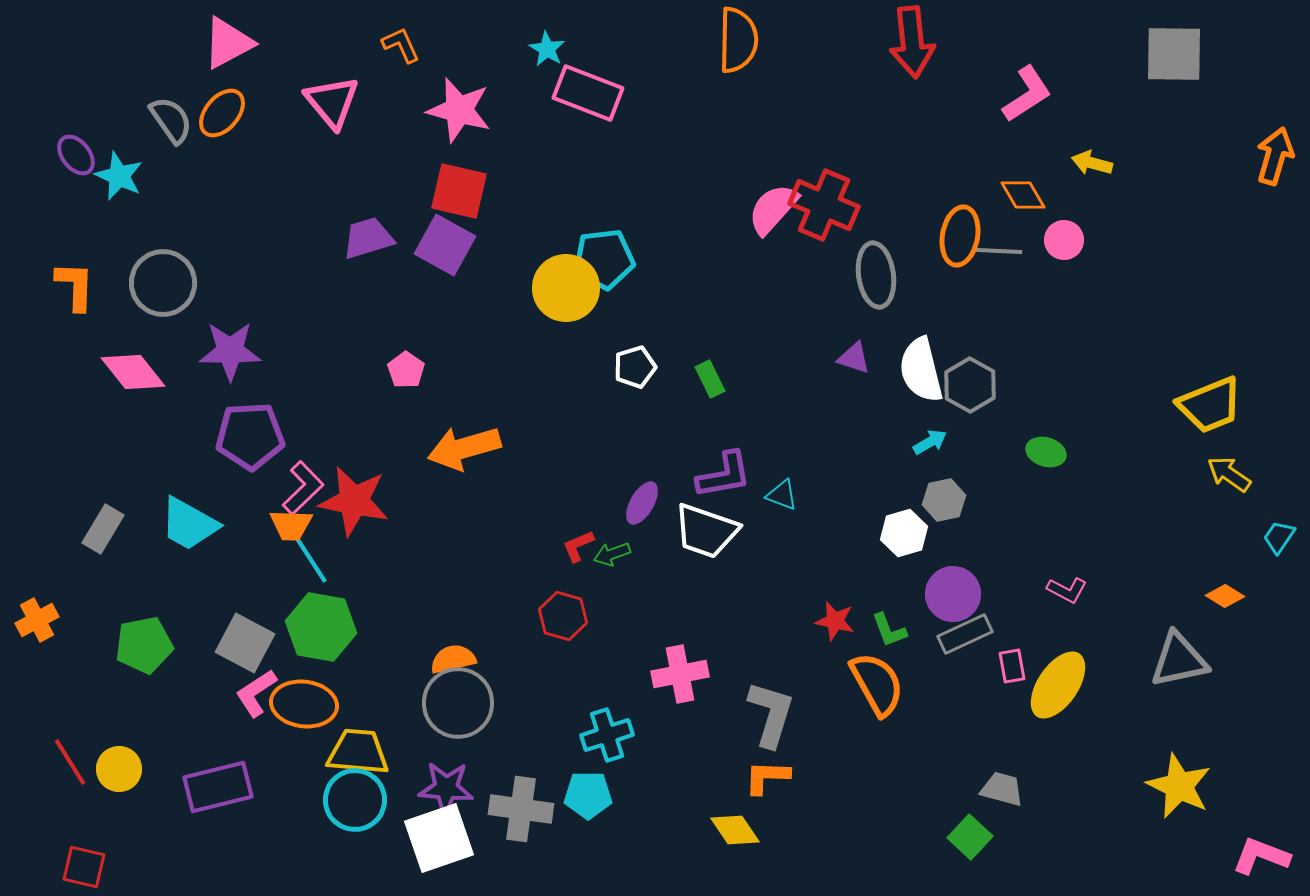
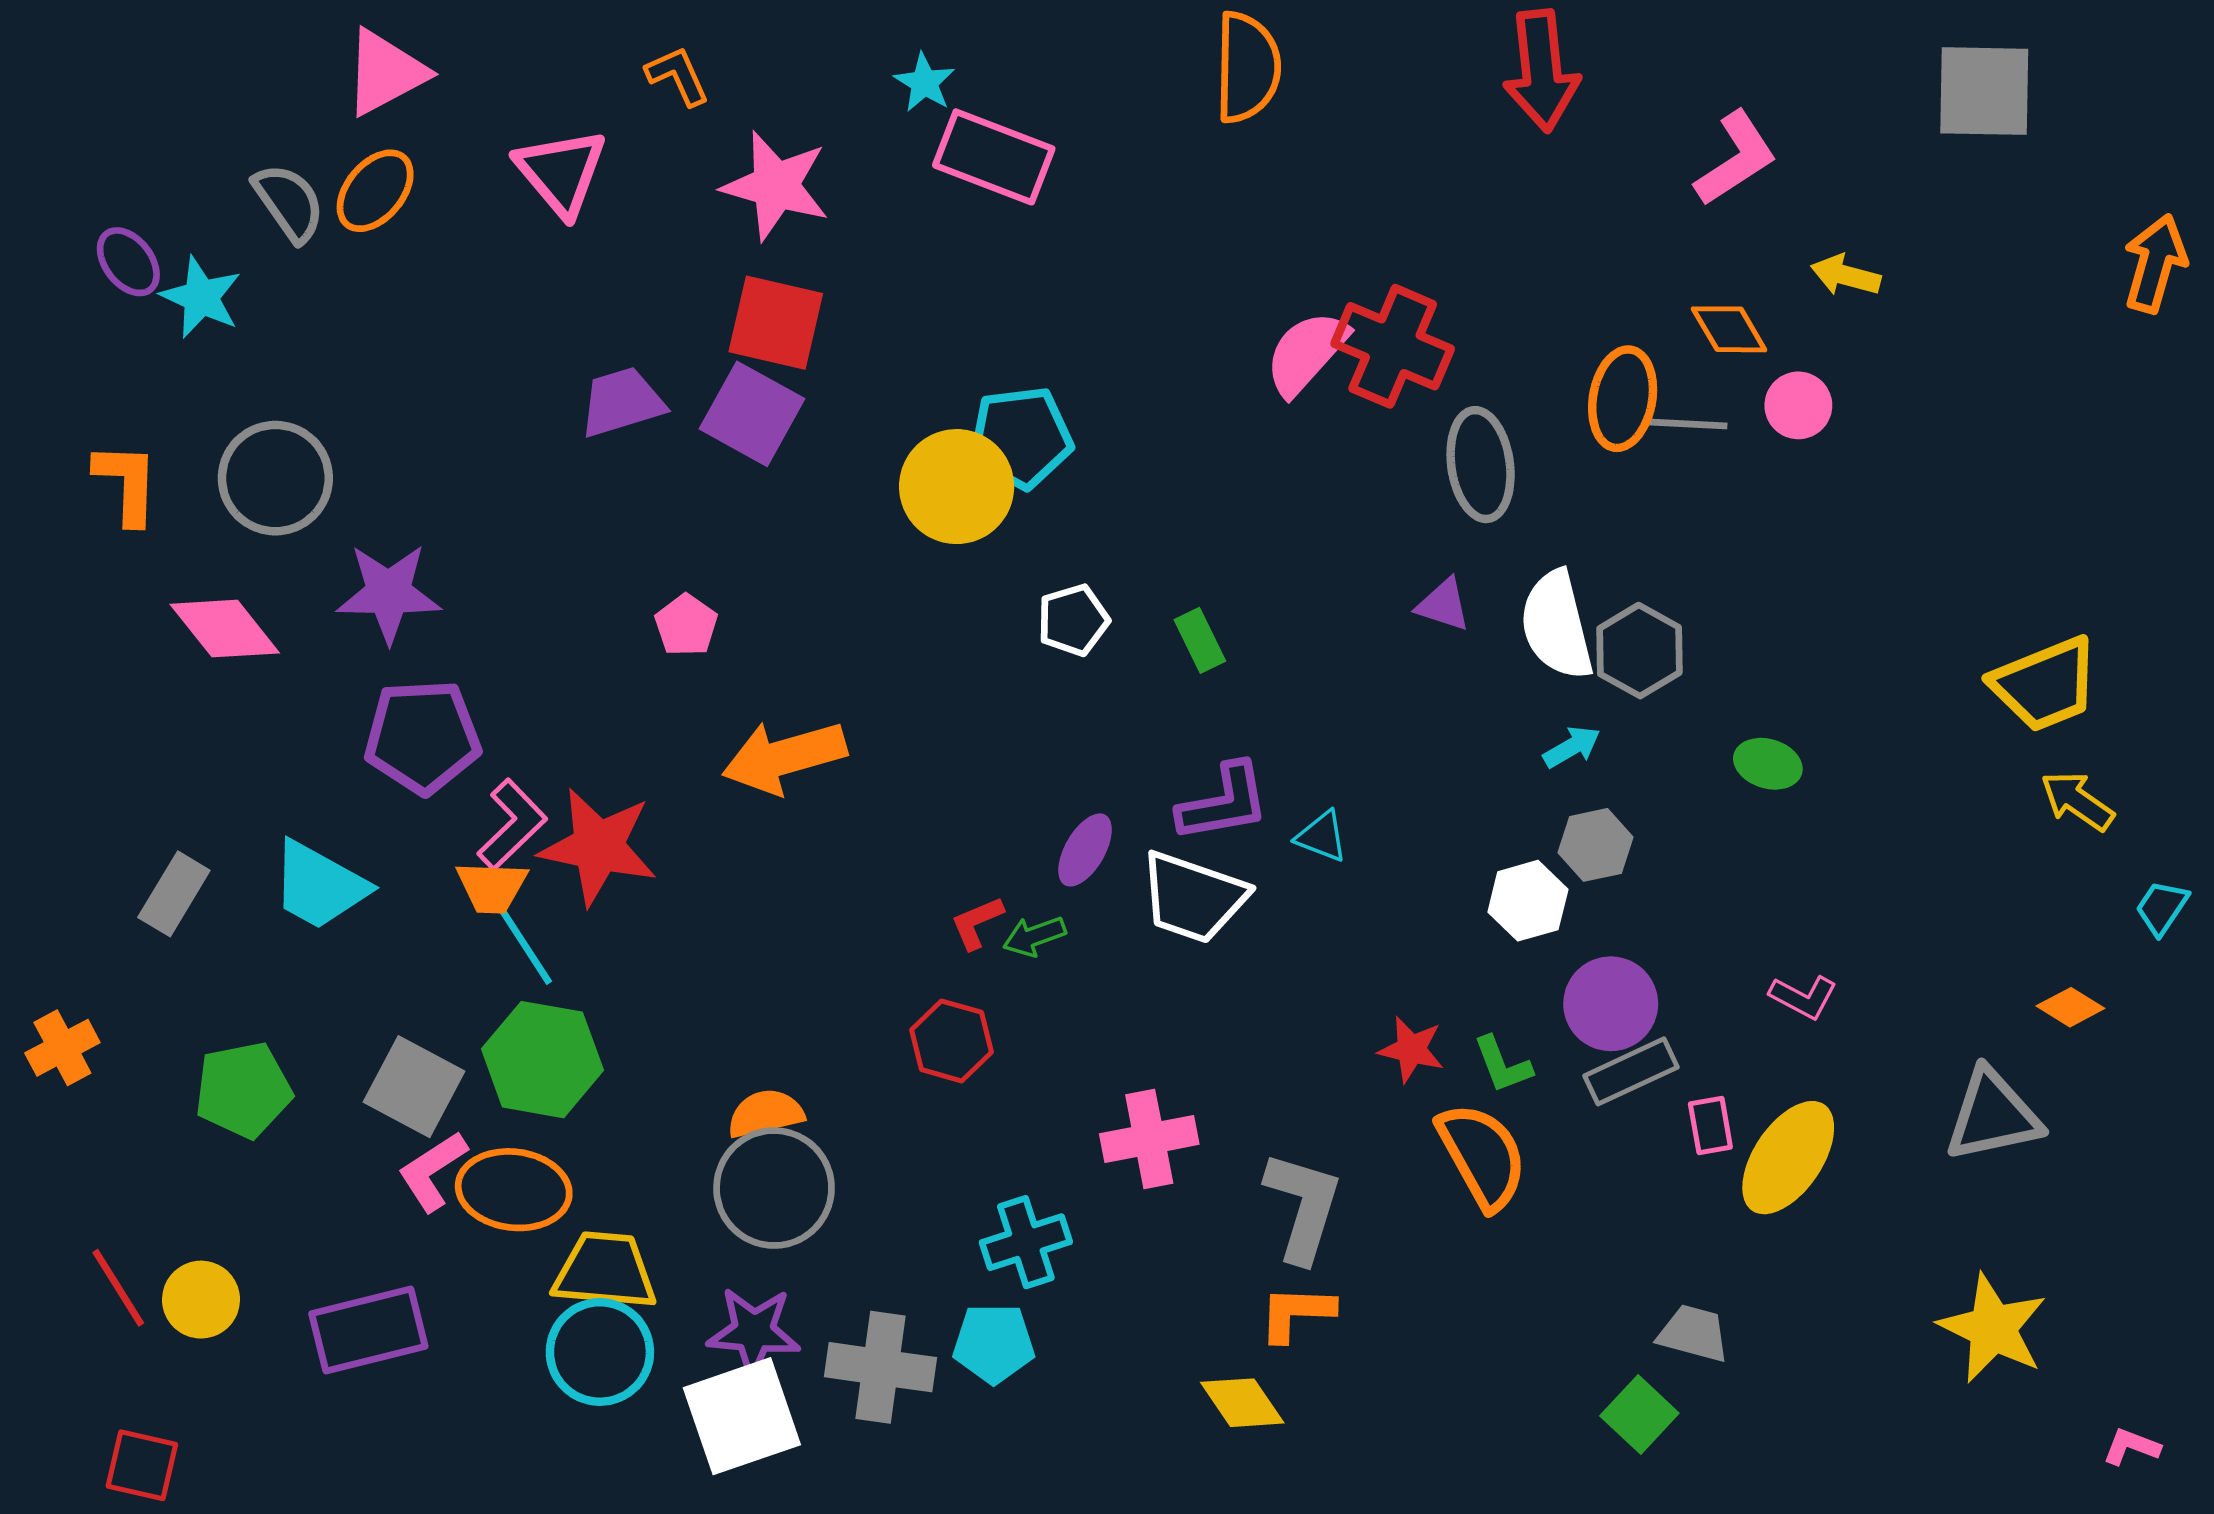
pink L-shape: (1261, 856) -> (2131, 1447), size x0.6

